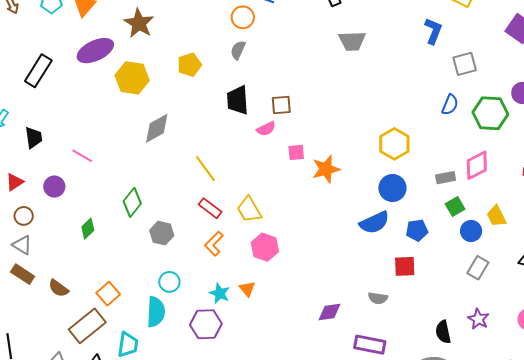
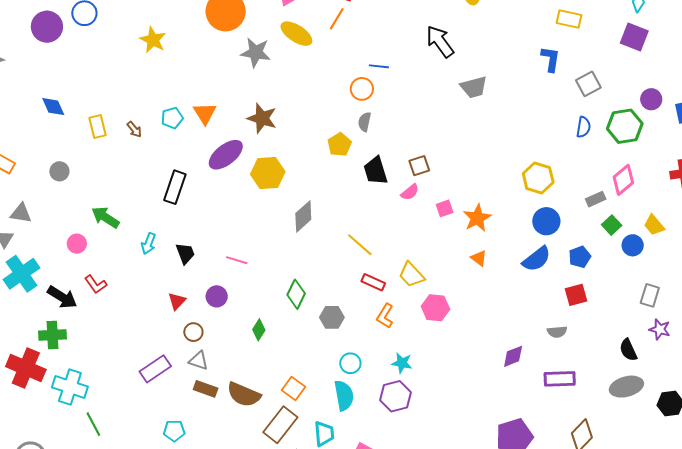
yellow pentagon: (189, 65) -> (339, 145), moved
gray rectangle: (478, 268) -> (650, 295), moved
brown semicircle: (58, 288) -> (244, 395), size x1.6
orange triangle: (247, 289) -> (479, 258), moved

